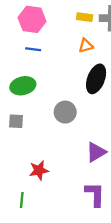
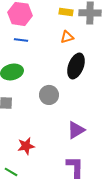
green line: (22, 200) -> (11, 172), turned -64

